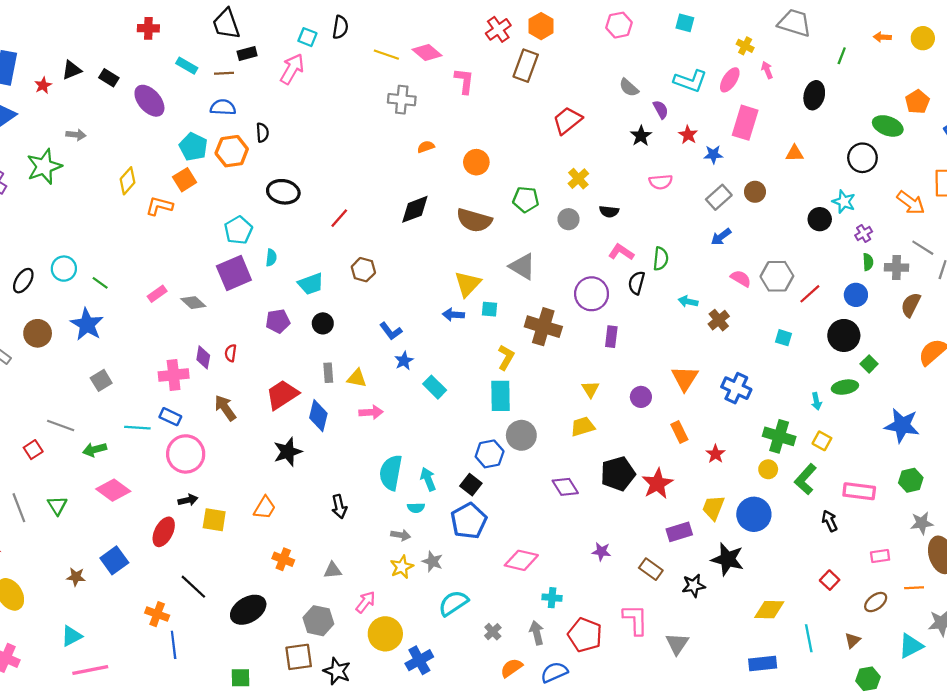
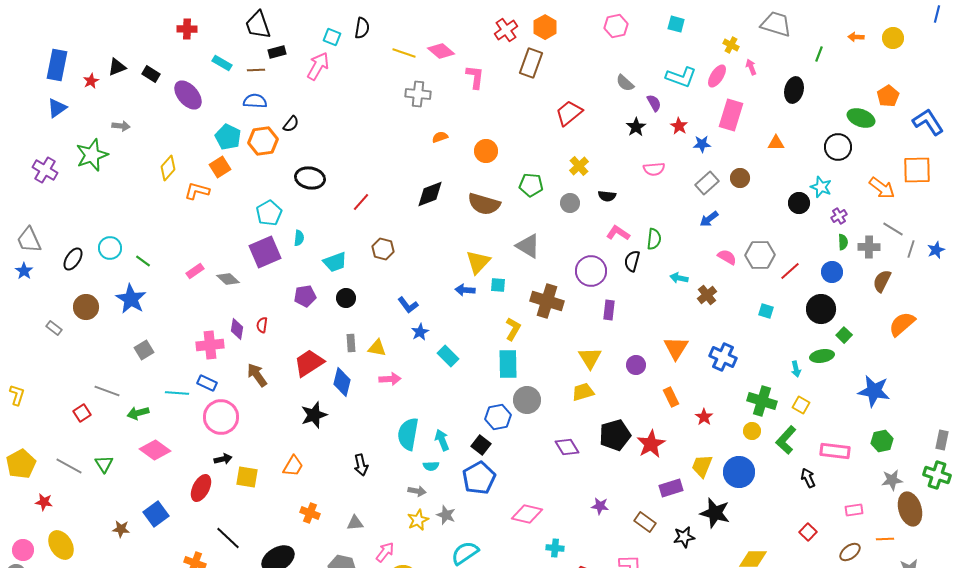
black semicircle: (262, 133) -> (291, 124), turned 42
yellow triangle: (590, 389) -> (590, 358), size x1.4
gray line: (19, 508) -> (69, 466), turned -40

